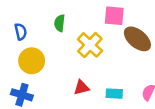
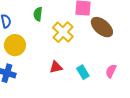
cyan rectangle: (114, 94) -> (83, 72), turned 56

